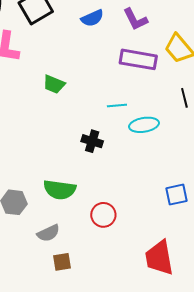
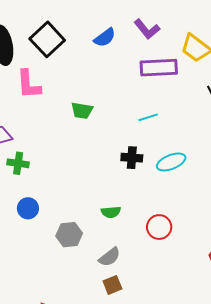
cyan ellipse: (144, 125) -> (171, 162), moved
green semicircle: (60, 190) -> (111, 212), size x0.6
brown square: (62, 262) -> (112, 285), moved

